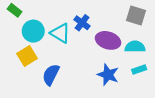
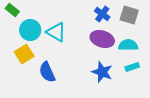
blue cross: (82, 23) -> (102, 14), moved
blue semicircle: (51, 75) -> (47, 72), turned -50

